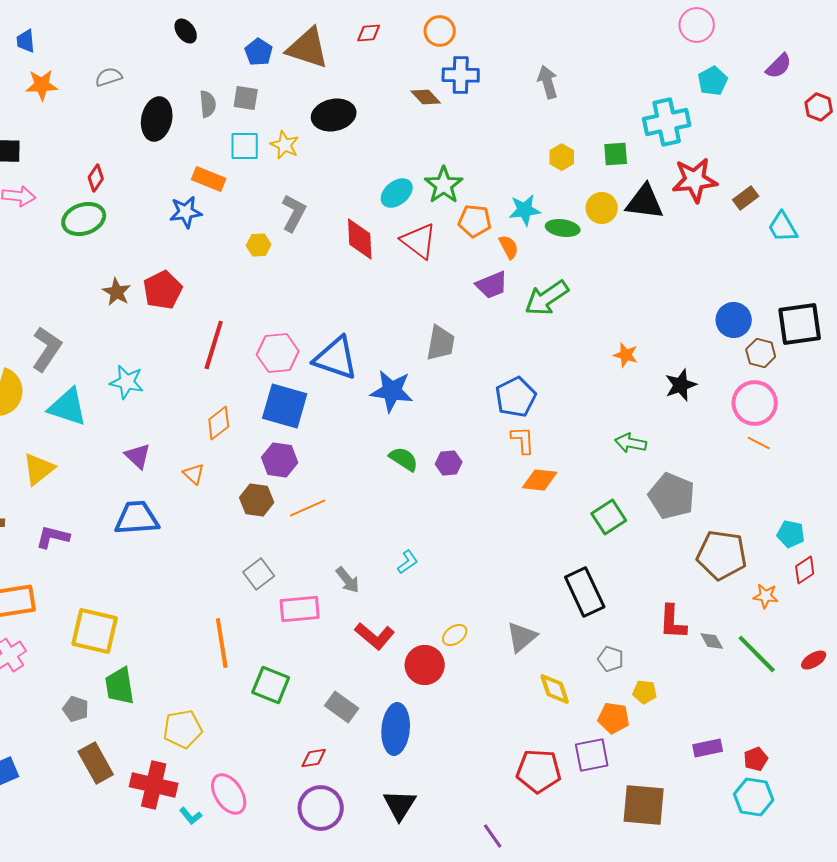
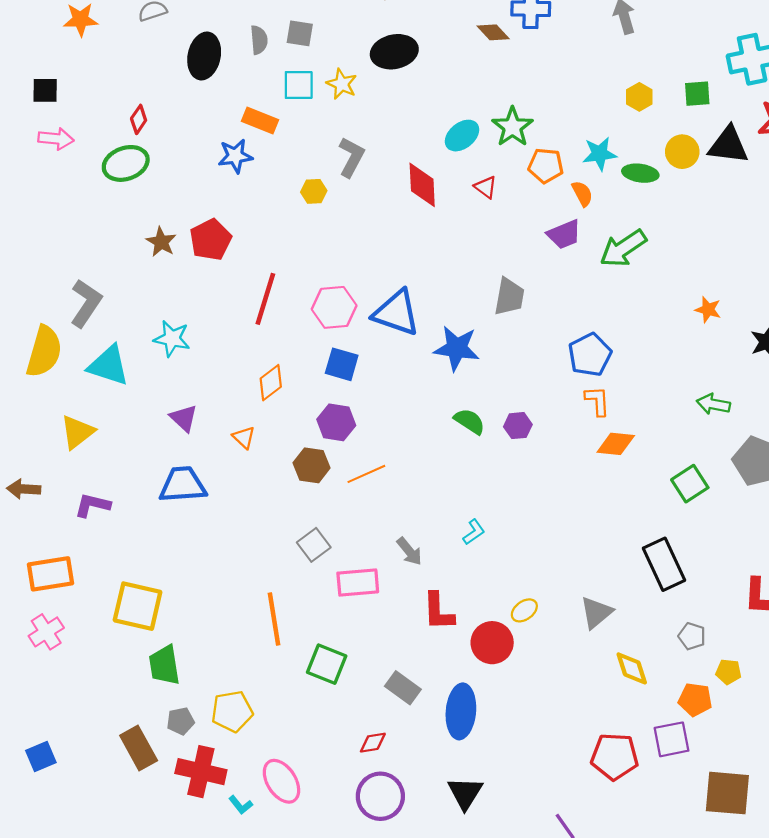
red triangle: (419, 241) -> (486, 187), size x0.6
blue square: (285, 406) -> (342, 364), size x0.7
red L-shape: (375, 636) -> (438, 611), turned 48
gray pentagon: (76, 709) -> (181, 721), moved, turned -30

